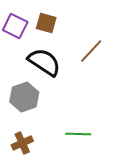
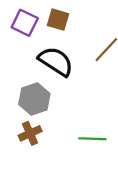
brown cross: (22, 143) -> (30, 133), moved

